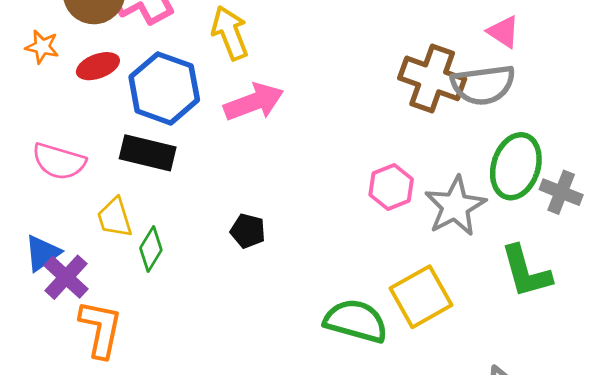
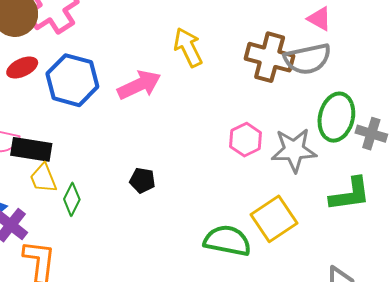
yellow arrow: (230, 33) -> (188, 47), moved
black rectangle: (148, 153) -> (31, 149), moved
gray star: (455, 206) -> (294, 150), turned 30
green L-shape: (526, 272) -> (350, 194), turned -78

